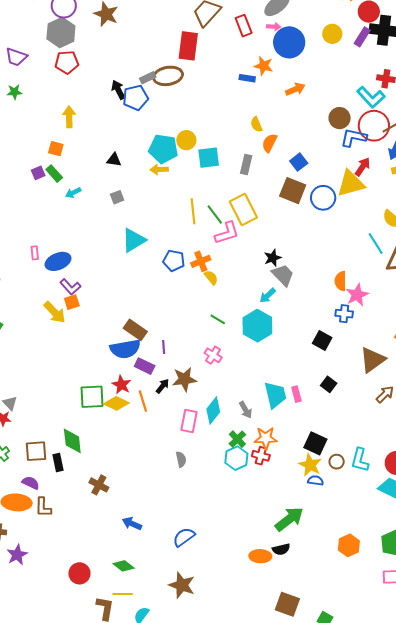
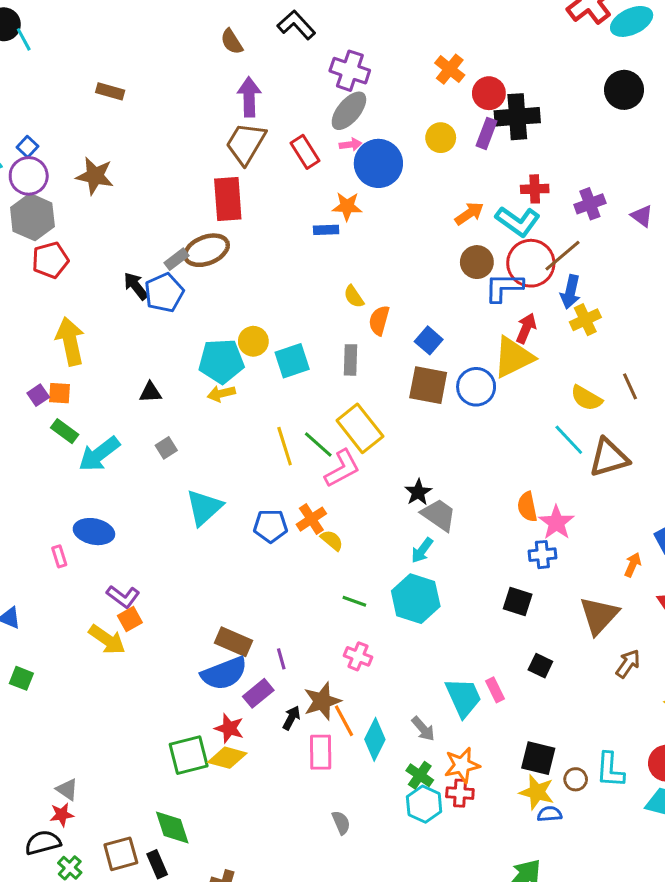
orange arrow: (295, 89) -> (469, 214), moved
yellow arrow: (69, 117) -> (70, 341), size x1.4
purple square: (38, 173) -> (38, 395), moved
cyan arrow: (73, 193) -> (99, 454), size x1.8
blue ellipse: (58, 261) -> (94, 532), moved, turned 45
purple rectangle: (145, 366) -> (258, 693), turned -54
orange line: (143, 401) -> (344, 721), moved
pink rectangle: (189, 421) -> (321, 752), moved

